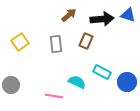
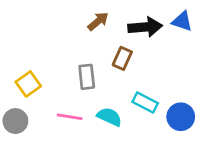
yellow square: (20, 42) -> (28, 84), moved
gray rectangle: (56, 44) -> (87, 77), moved
pink line: (54, 96) -> (70, 117), moved

